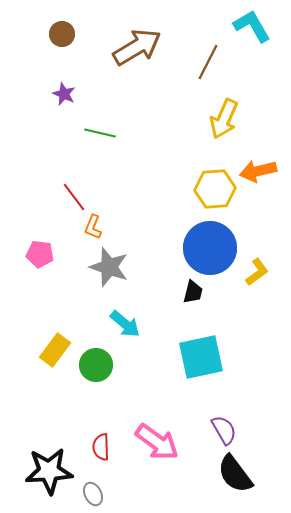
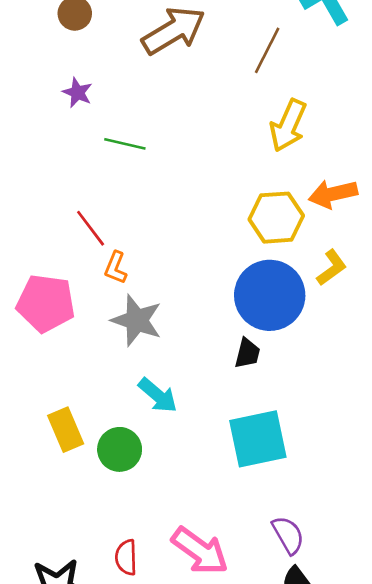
pink pentagon: (40, 254) -> (46, 303), size x1.6
yellow L-shape: (257, 272) -> (332, 268), moved
yellow rectangle: (55, 350) -> (66, 430), turned -60

